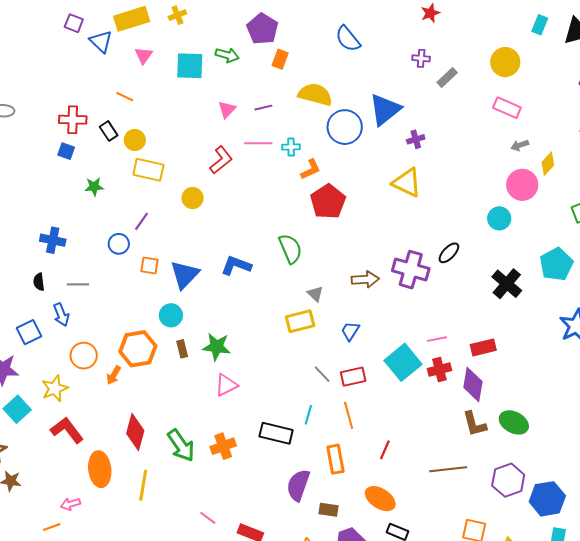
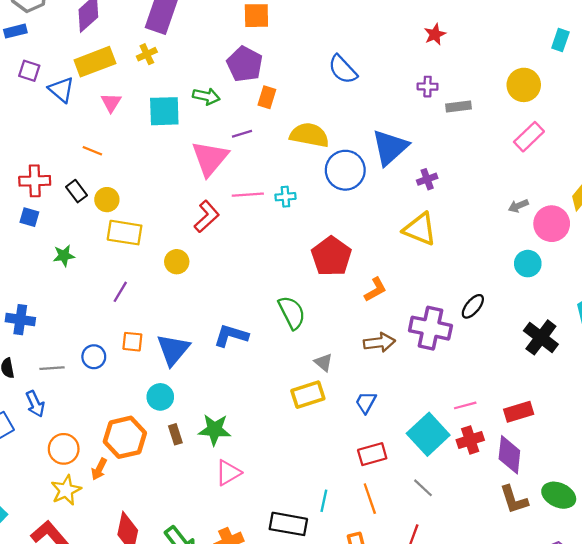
gray rectangle: (447, 77) -> (458, 107), turned 40
purple line: (263, 108) -> (242, 134), moved
pink rectangle: (507, 108) -> (529, 137), turned -64
pink triangle: (227, 109) -> (210, 158), size x1.8
gray arrow: (520, 145) -> (518, 206), moved
orange L-shape: (311, 169) -> (375, 290), moved
blue circle: (119, 244) -> (94, 357), moved
gray line: (322, 374) -> (423, 488), moved
yellow star: (55, 388) -> (66, 490), moved

